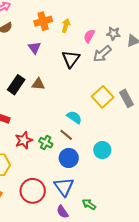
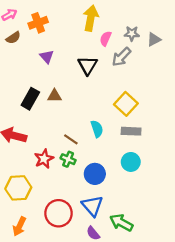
orange cross: (43, 21) -> (38, 23), moved
yellow arrow: (66, 26) -> (91, 18), moved, size x1.6
gray rectangle: (126, 98) -> (131, 131), moved, turned -54
cyan semicircle: (74, 117) -> (97, 129), turned 42
brown line: (66, 135) -> (71, 139), moved
green arrow: (89, 204) -> (121, 223), size x1.5

